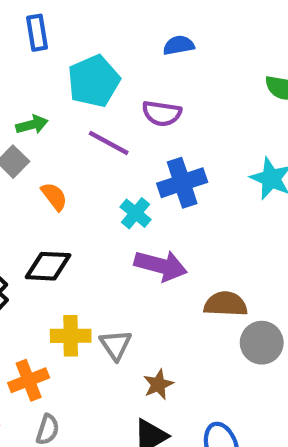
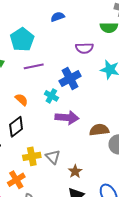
purple semicircle: (162, 113) -> (84, 48), moved
purple line: (109, 143) -> (34, 66), turned -30
orange semicircle: (54, 196) -> (21, 100), moved
black diamond: (48, 266) -> (16, 127), turned -30

